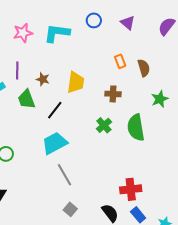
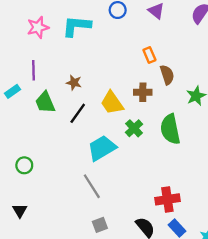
brown semicircle: (144, 68) -> (167, 75), moved
brown star: (43, 79) -> (74, 83), moved
yellow trapezoid: (76, 82) -> (112, 103), moved, turned 140
cyan trapezoid: (55, 143) -> (102, 148), moved
gray square: (70, 209) -> (100, 225), turned 32

